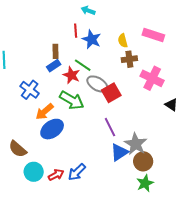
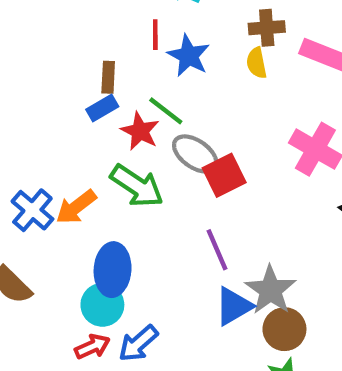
brown cross: (129, 59) -> (267, 28), moved
blue cross: (30, 90) -> (32, 210), moved
blue ellipse: (52, 129) -> (113, 270), moved, turned -55
cyan circle: (34, 172) -> (102, 305), moved

